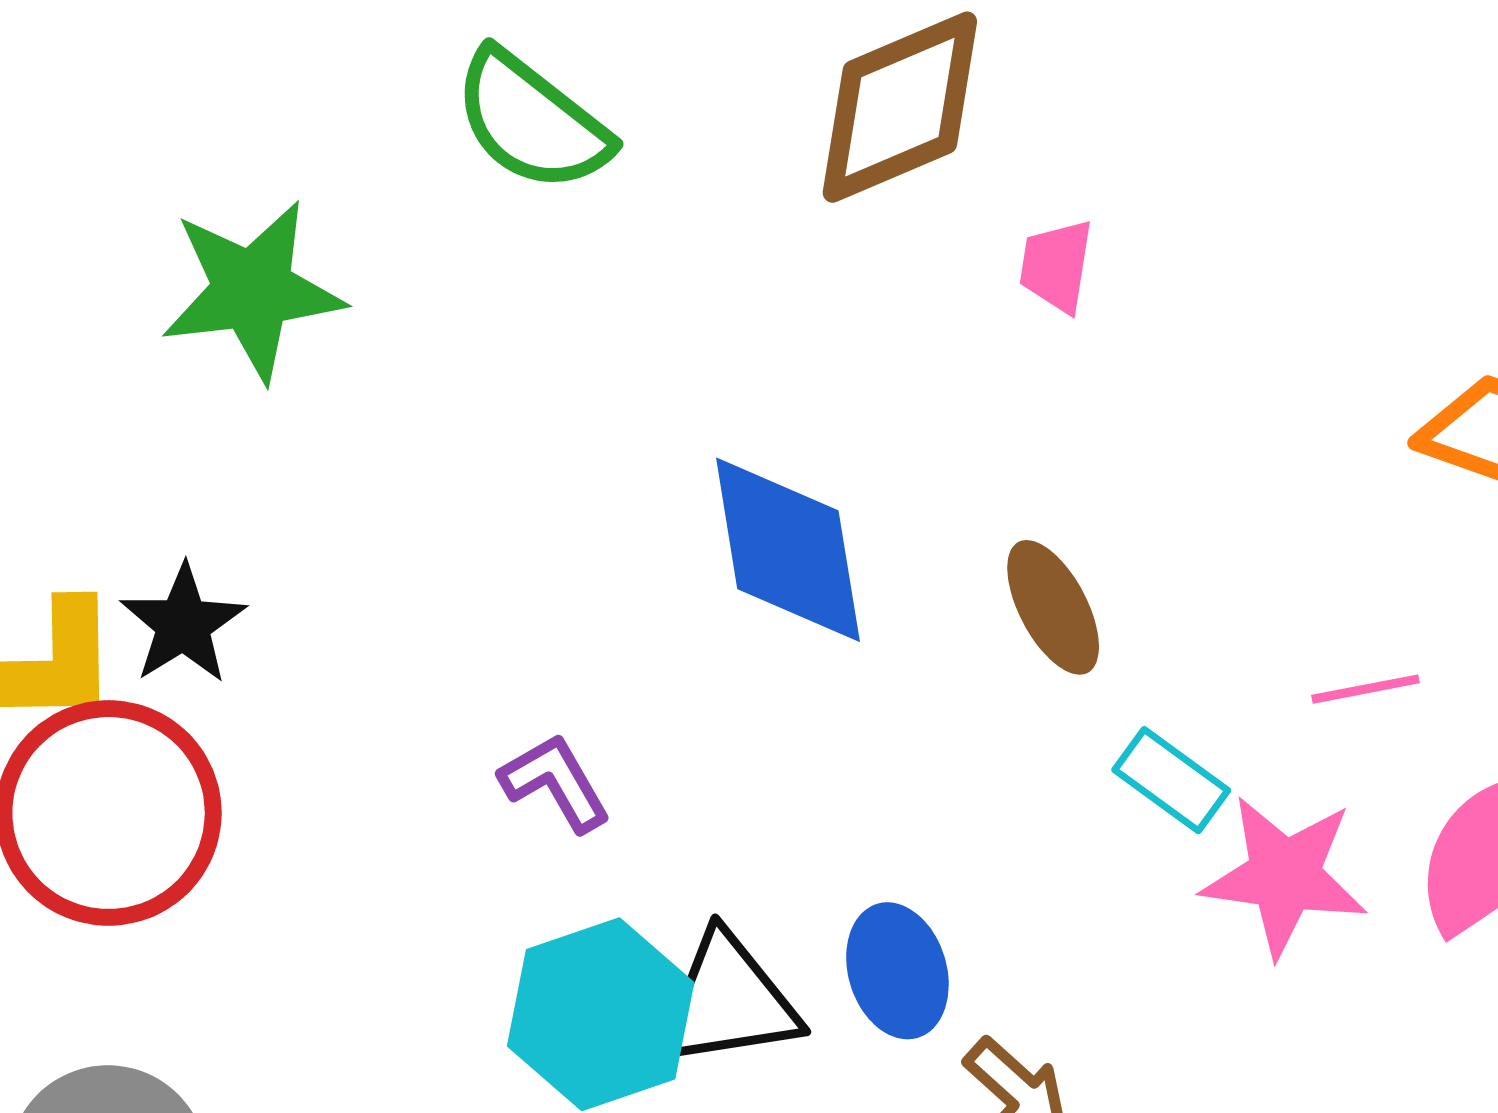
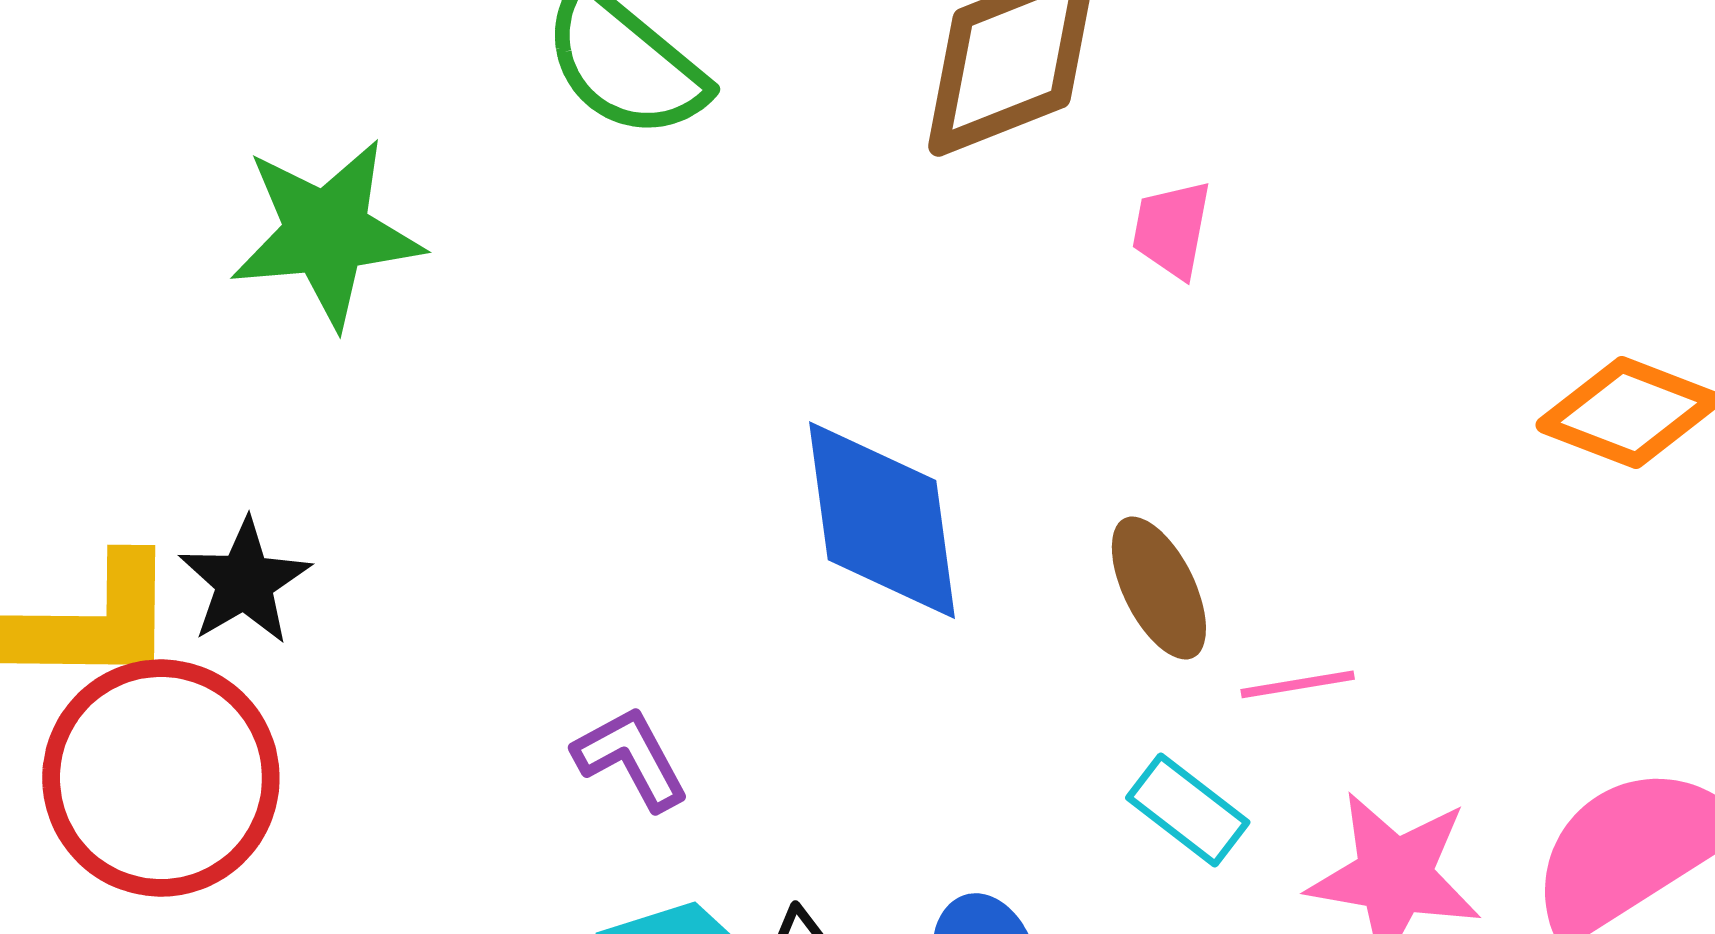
pink line: (1366, 689) -> (1298, 684), moved
cyan rectangle: (1171, 780) -> (1188, 810), moved

